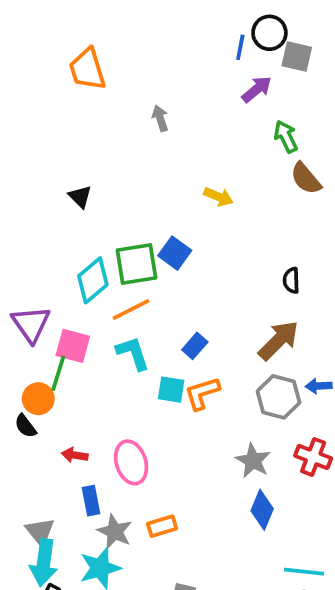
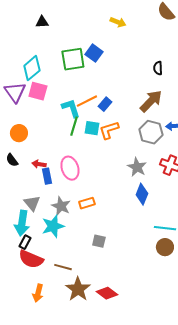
black triangle: (80, 197) -> (42, 22), turned -48
cyan diamond: (93, 280) -> (32, 68), moved
orange line: (131, 309) -> (87, 101), moved
pink square: (73, 346) -> (38, 91), moved
green line: (58, 373) -> (74, 126), moved
black semicircle: (25, 426) -> (12, 160), moved
blue rectangle: (91, 501) -> (47, 176), moved
gray triangle: (40, 532) -> (32, 203), moved

